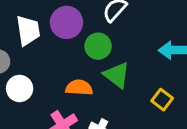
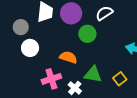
green triangle: (117, 75) -> (93, 74), moved, turned -42

